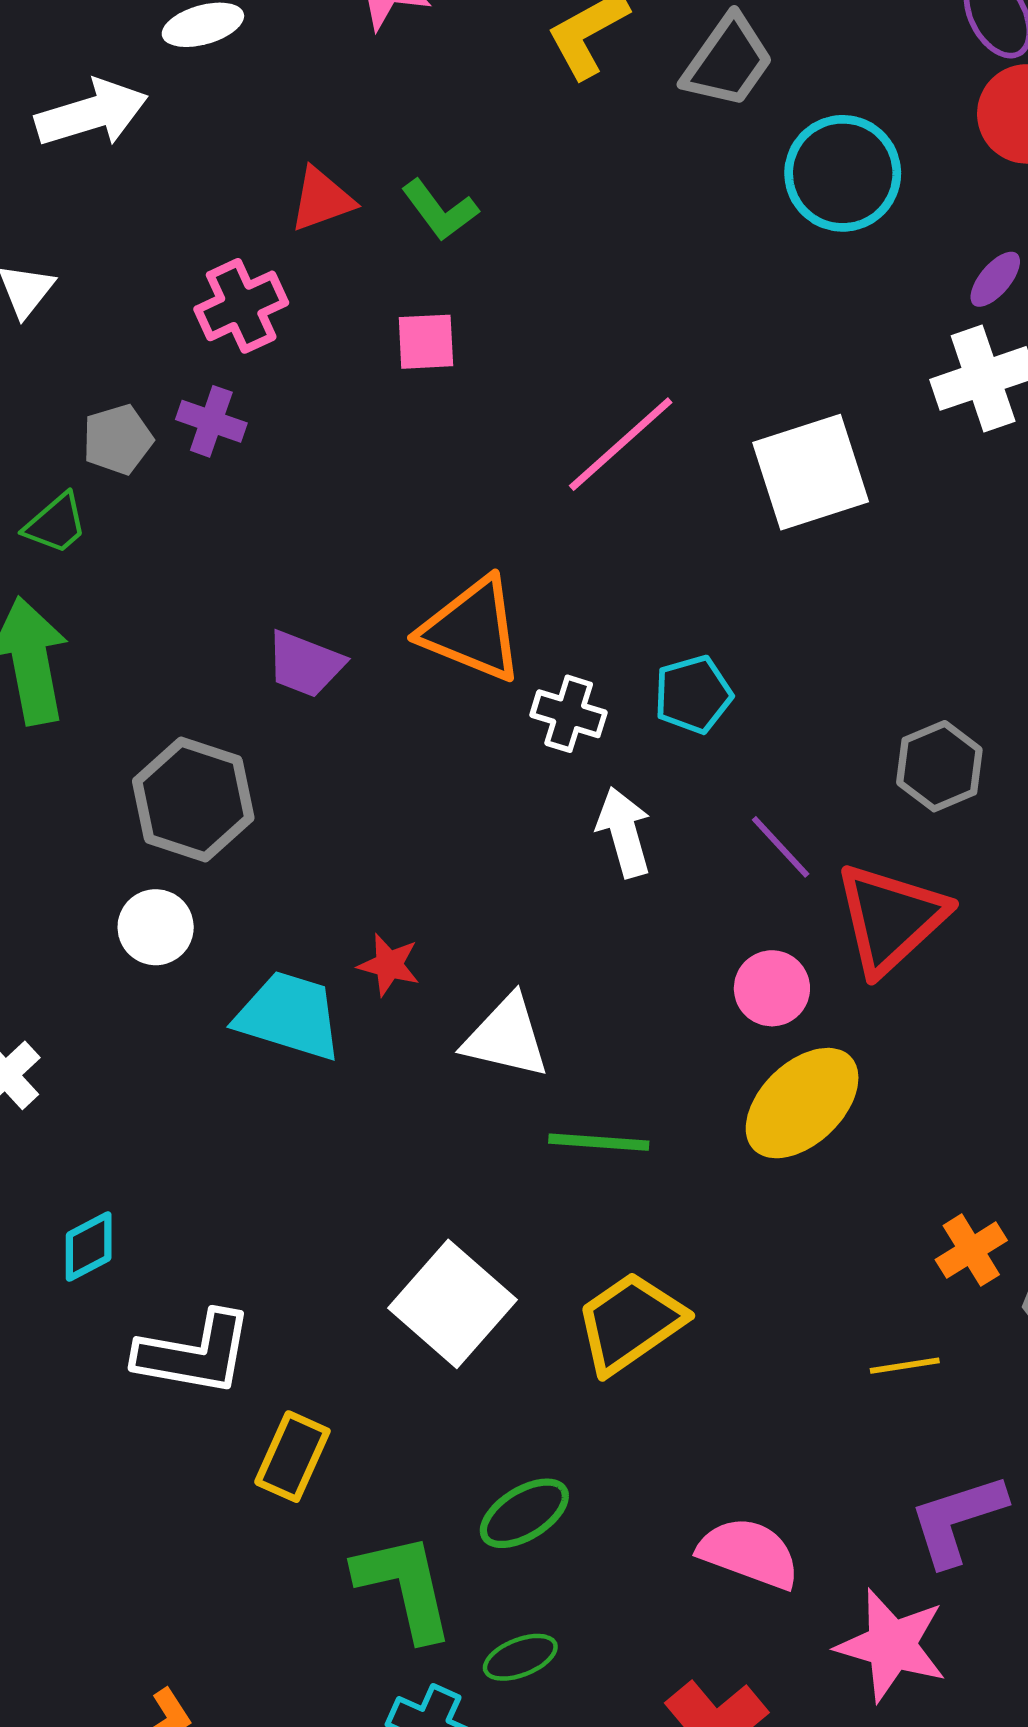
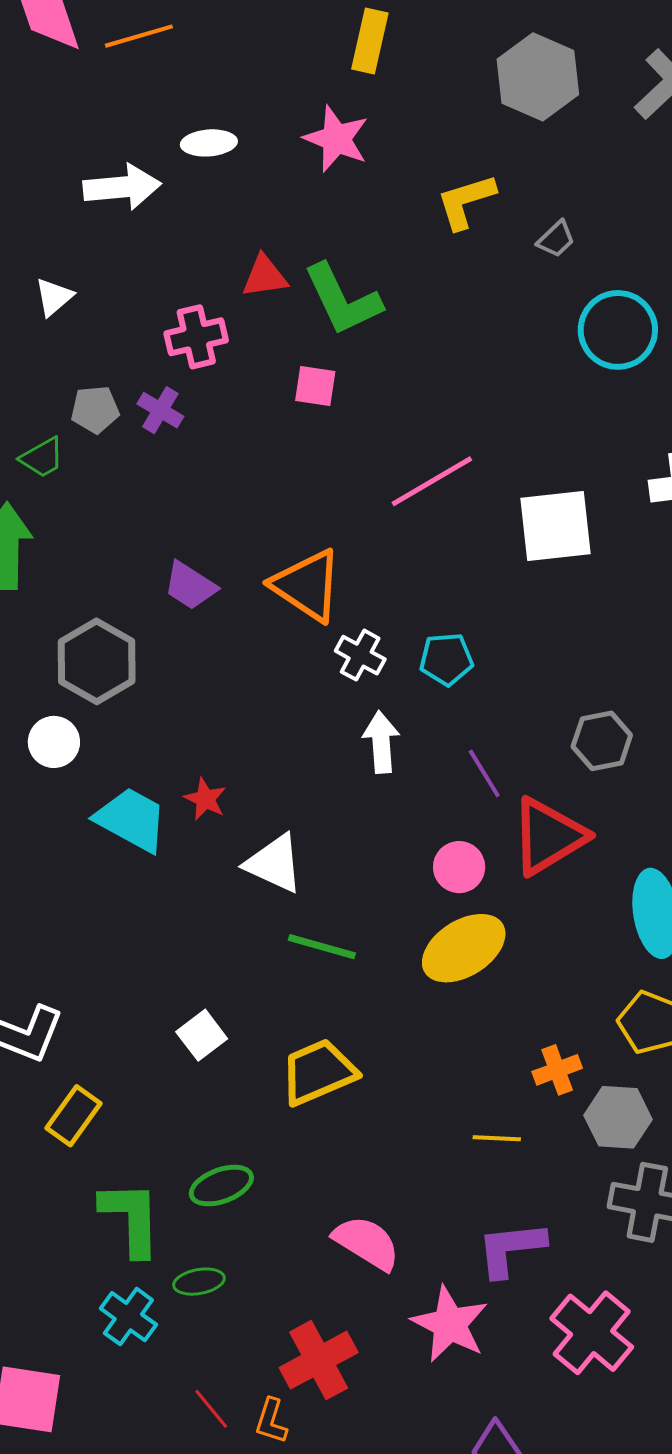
gray trapezoid: (728, 61) -> (556, 239), size x0.6
green L-shape: (440, 210) -> (343, 300), size x1.6
white square: (453, 1304) -> (202, 1035), size x0.6

